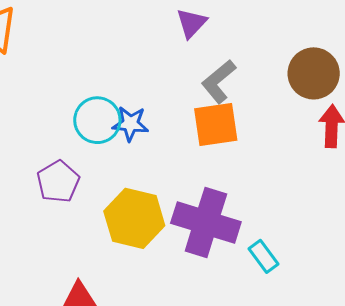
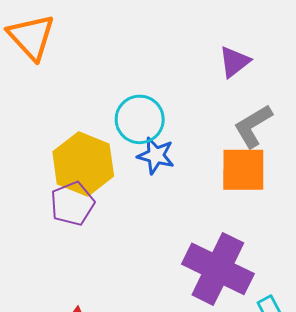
cyan circle: (97, 120) -> (140, 119), moved
yellow hexagon: (134, 218) -> (83, 164), moved

